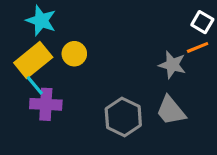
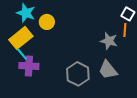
orange line: (198, 47) -> (125, 30), turned -64
yellow circle: (74, 54) -> (47, 22), moved

